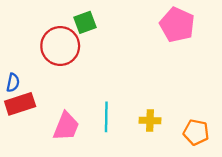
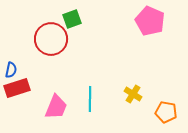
yellow cross: (150, 120) -> (133, 94), moved, turned 30

